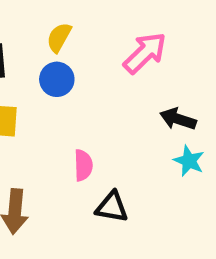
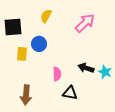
blue circle: (57, 79) -> (39, 44), moved
black arrow: (178, 119) -> (86, 68), moved

